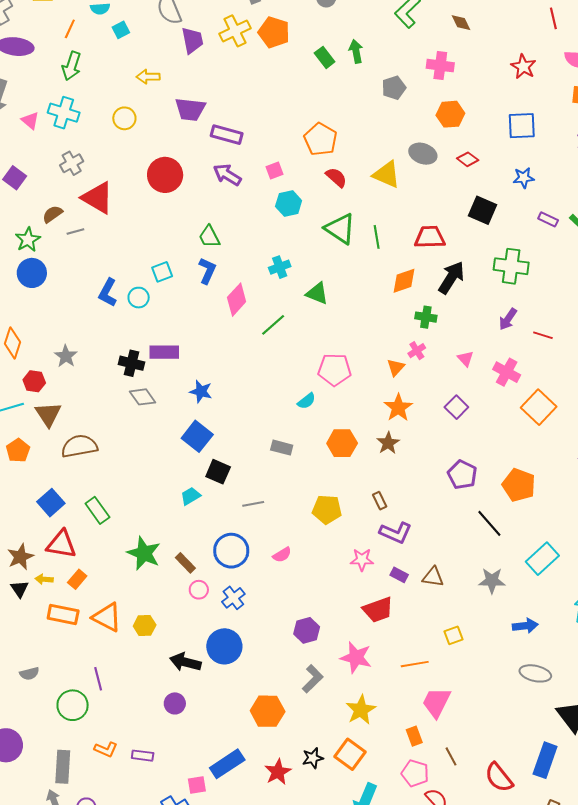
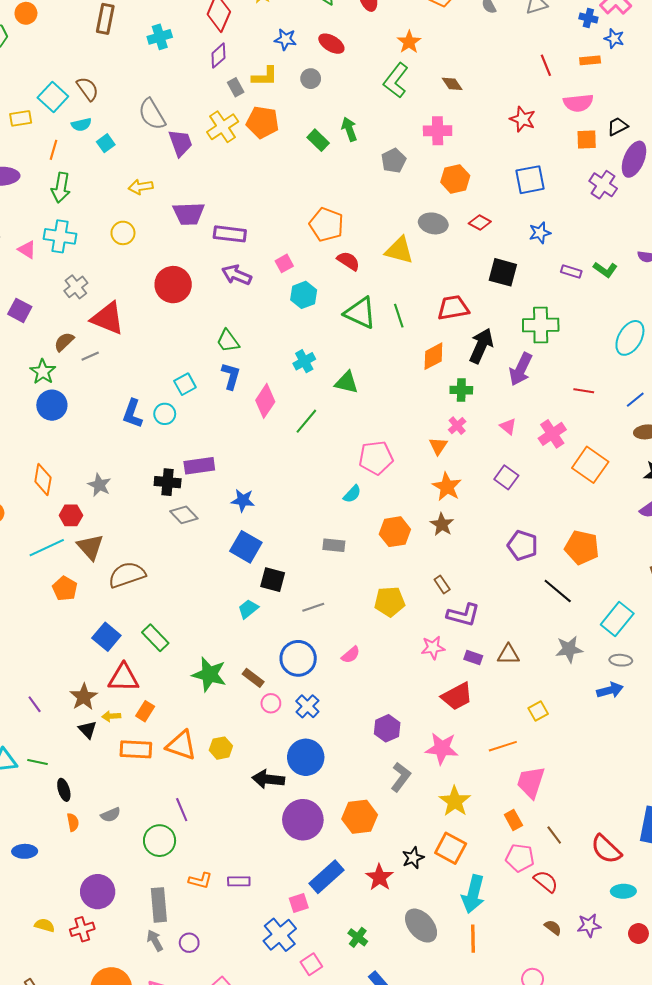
purple arrow: (508, 319) -> (521, 369), moved, size x1.4
pink cross: (507, 372) -> (552, 434), turned 36
gray ellipse: (535, 673) -> (621, 660), moved, size x0.7
purple circle: (175, 703) -> (303, 820), moved, size x1.8

